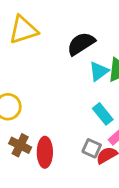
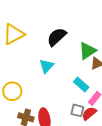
cyan triangle: (99, 71) -> (46, 66), moved

